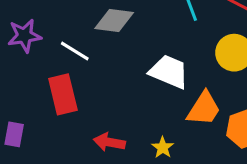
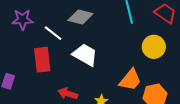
white trapezoid: (169, 72) -> (85, 55), moved

